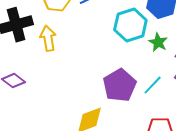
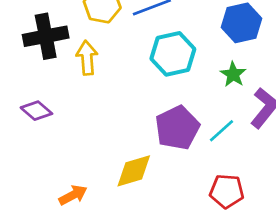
cyan hexagon: (130, 25) -> (173, 54), moved

